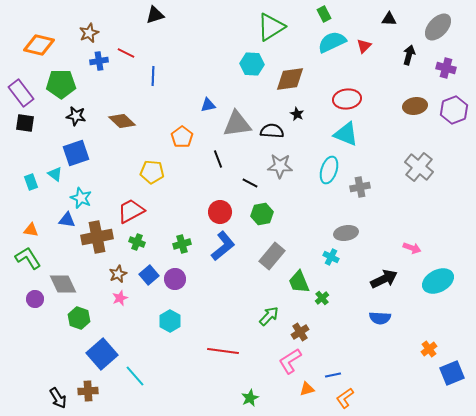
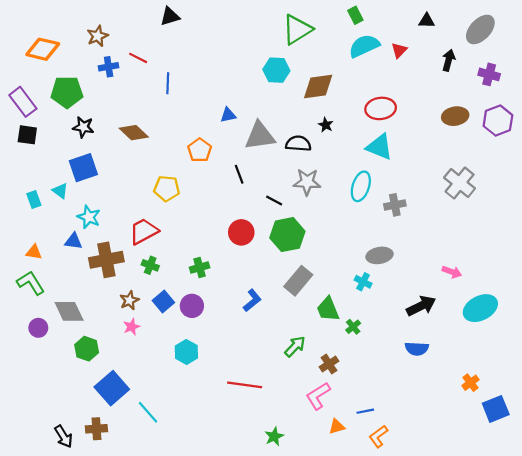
green hexagon: (262, 214) -> (287, 235), size x1.4
blue L-shape: (223, 246) -> (252, 300), moved, size x0.7

